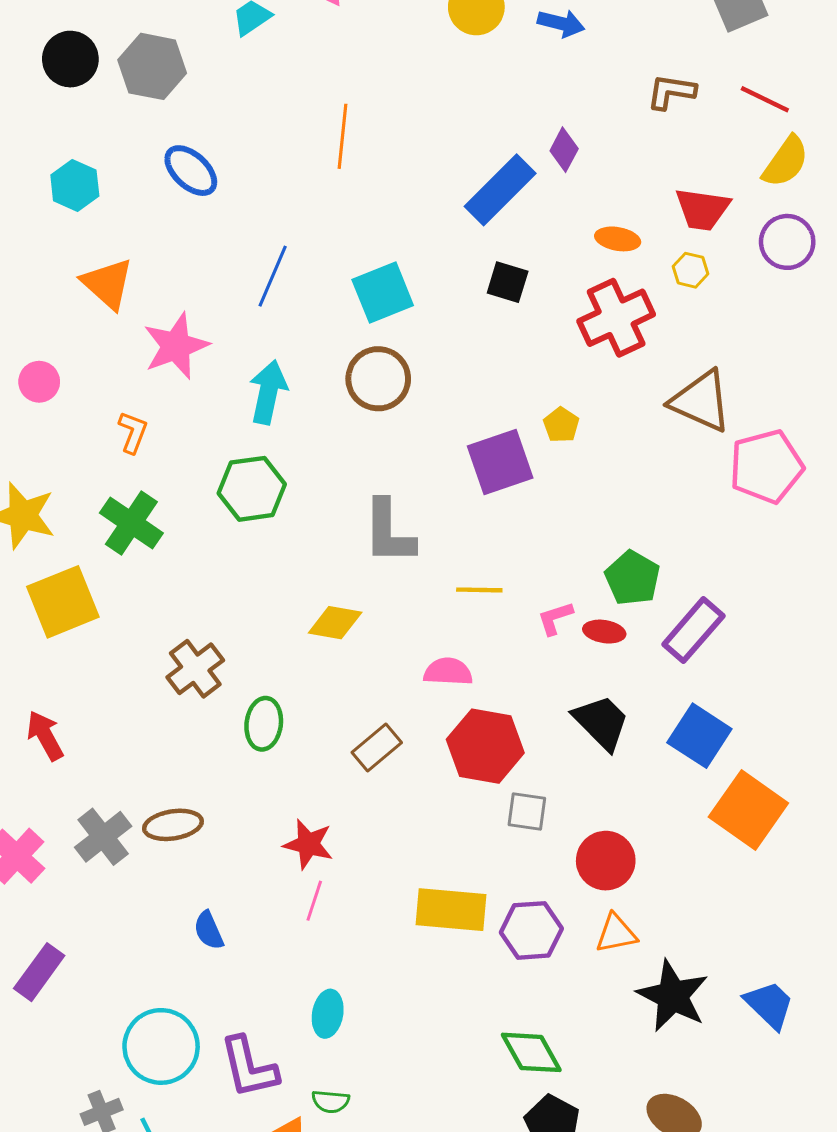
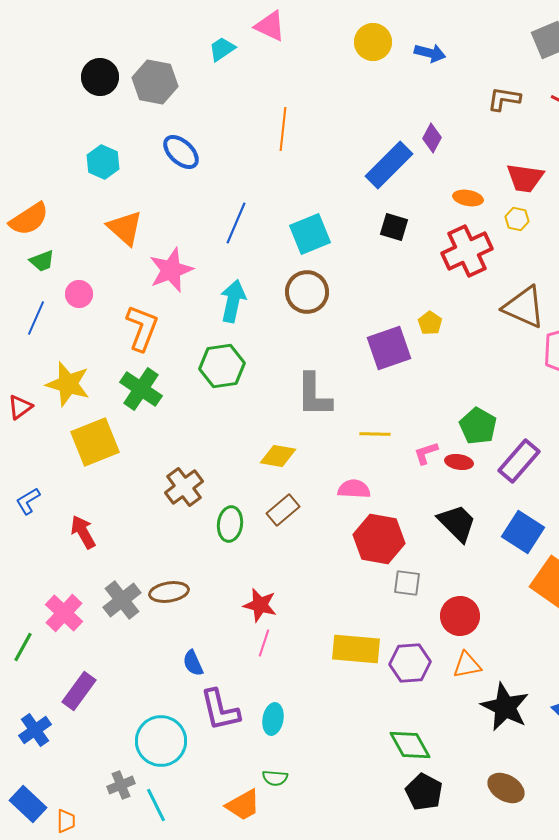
orange L-shape: (133, 432) -> (142, 328), size x1.6
brown rectangle: (377, 748) -> (283, 510), moved
purple L-shape: (249, 1067) -> (220, 710), moved

